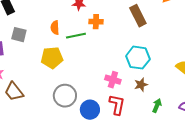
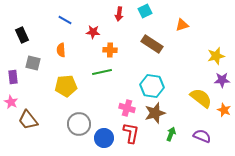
brown rectangle: (138, 16) -> (152, 44), turned -30
orange semicircle: (55, 28) -> (61, 50), moved
green line: (76, 36) -> (102, 72), moved
brown star: (141, 85) -> (155, 113), size x1.5

